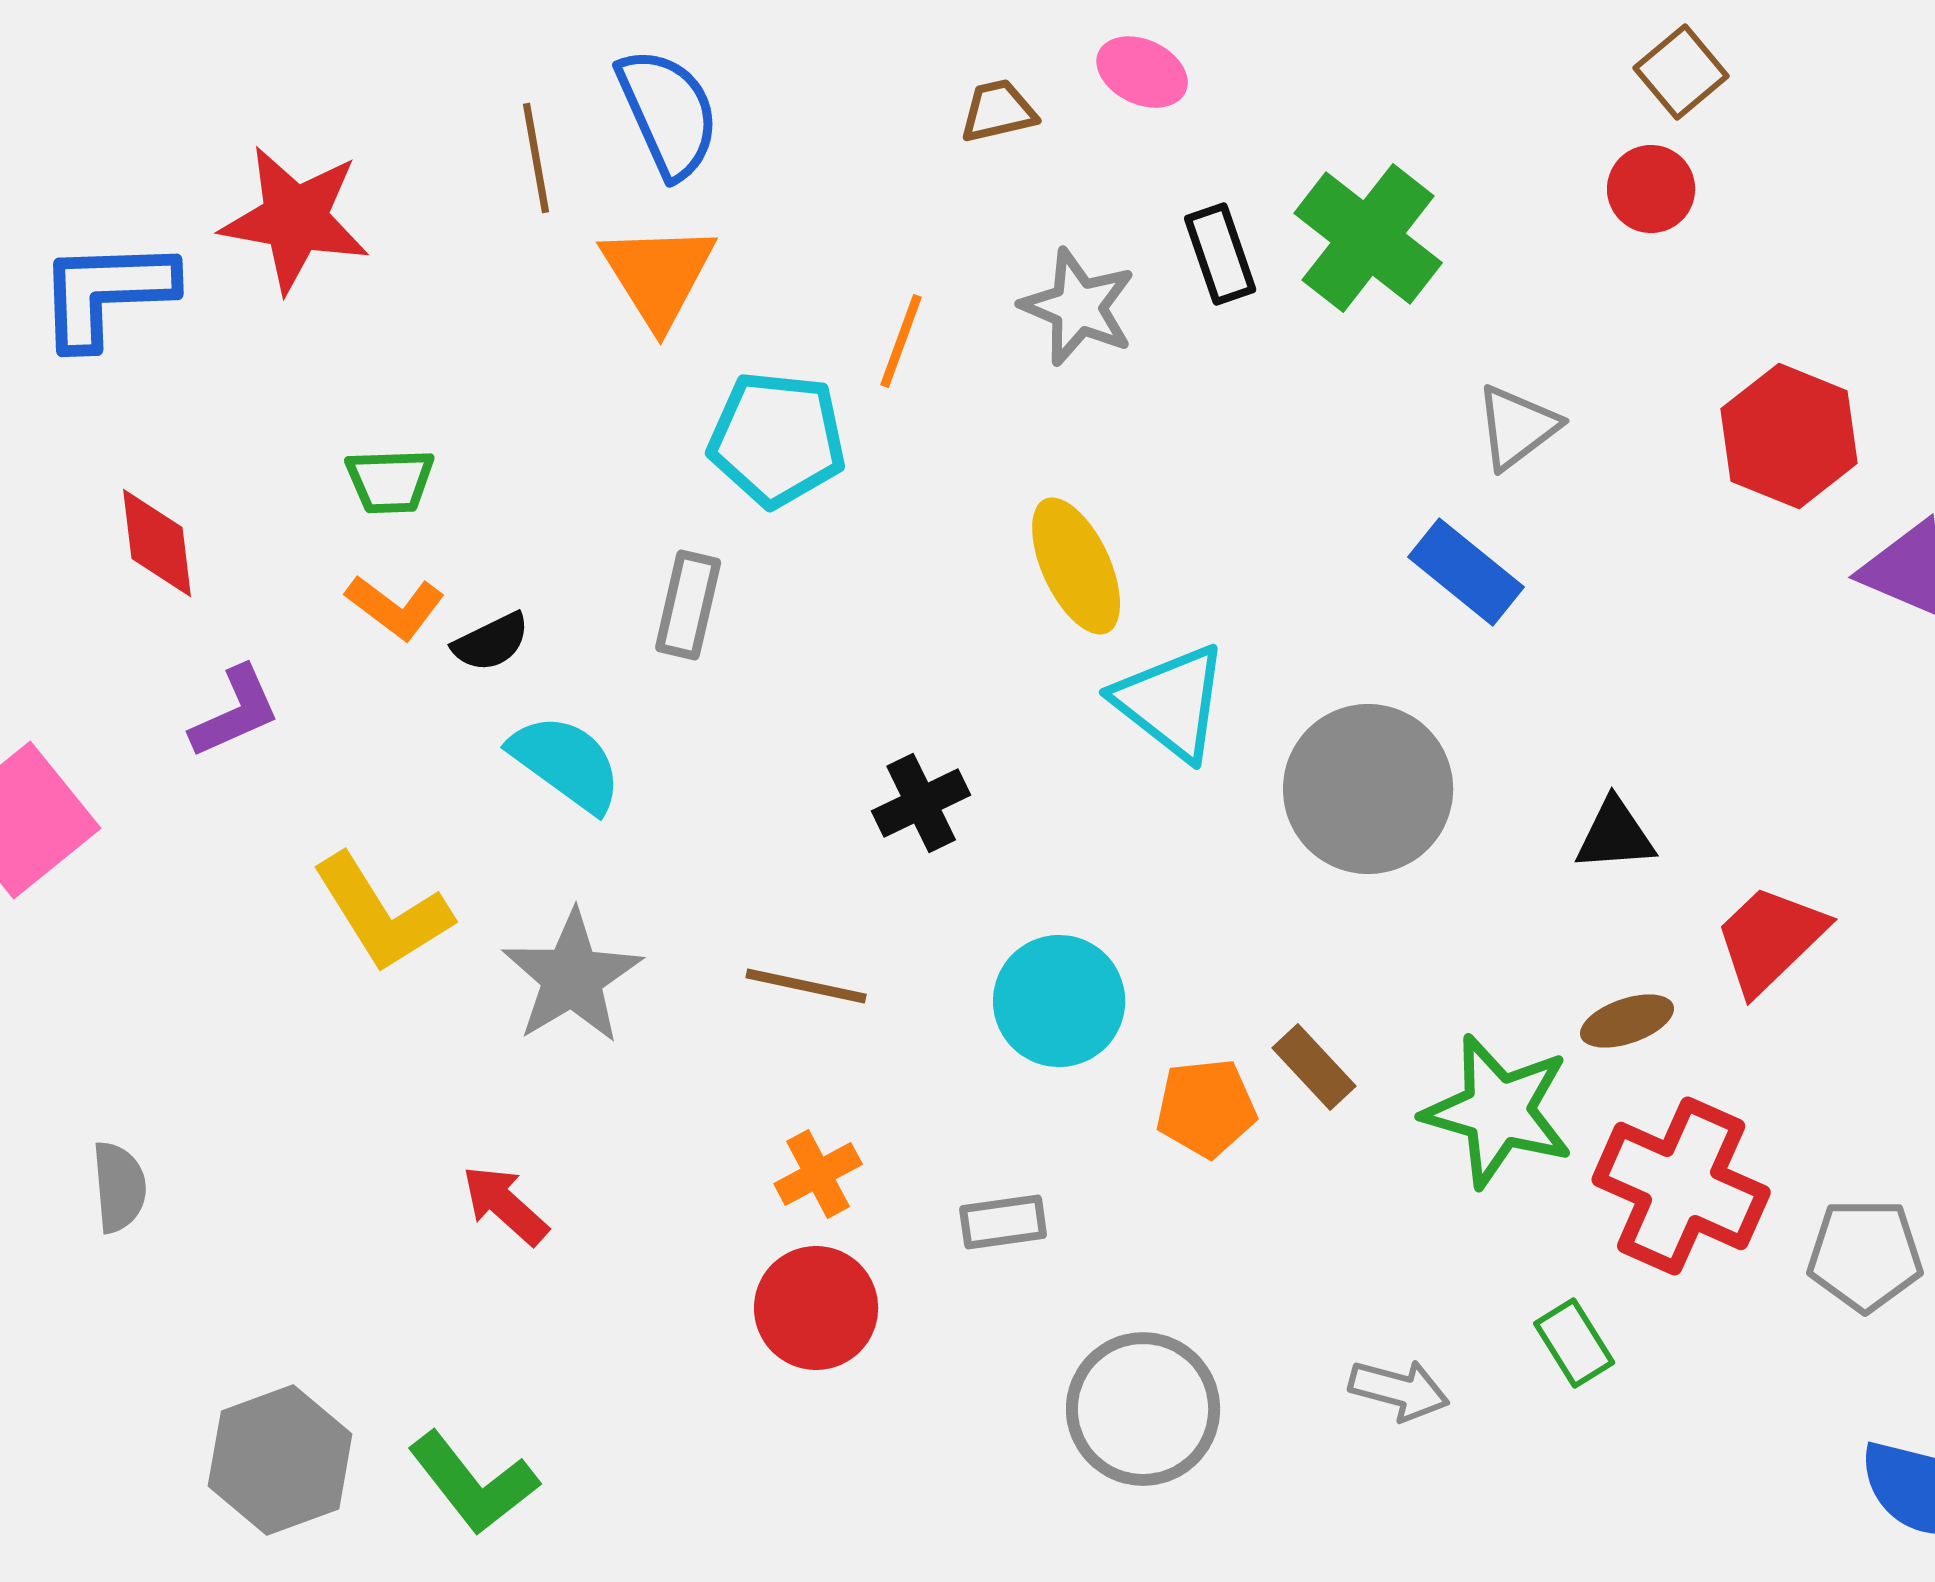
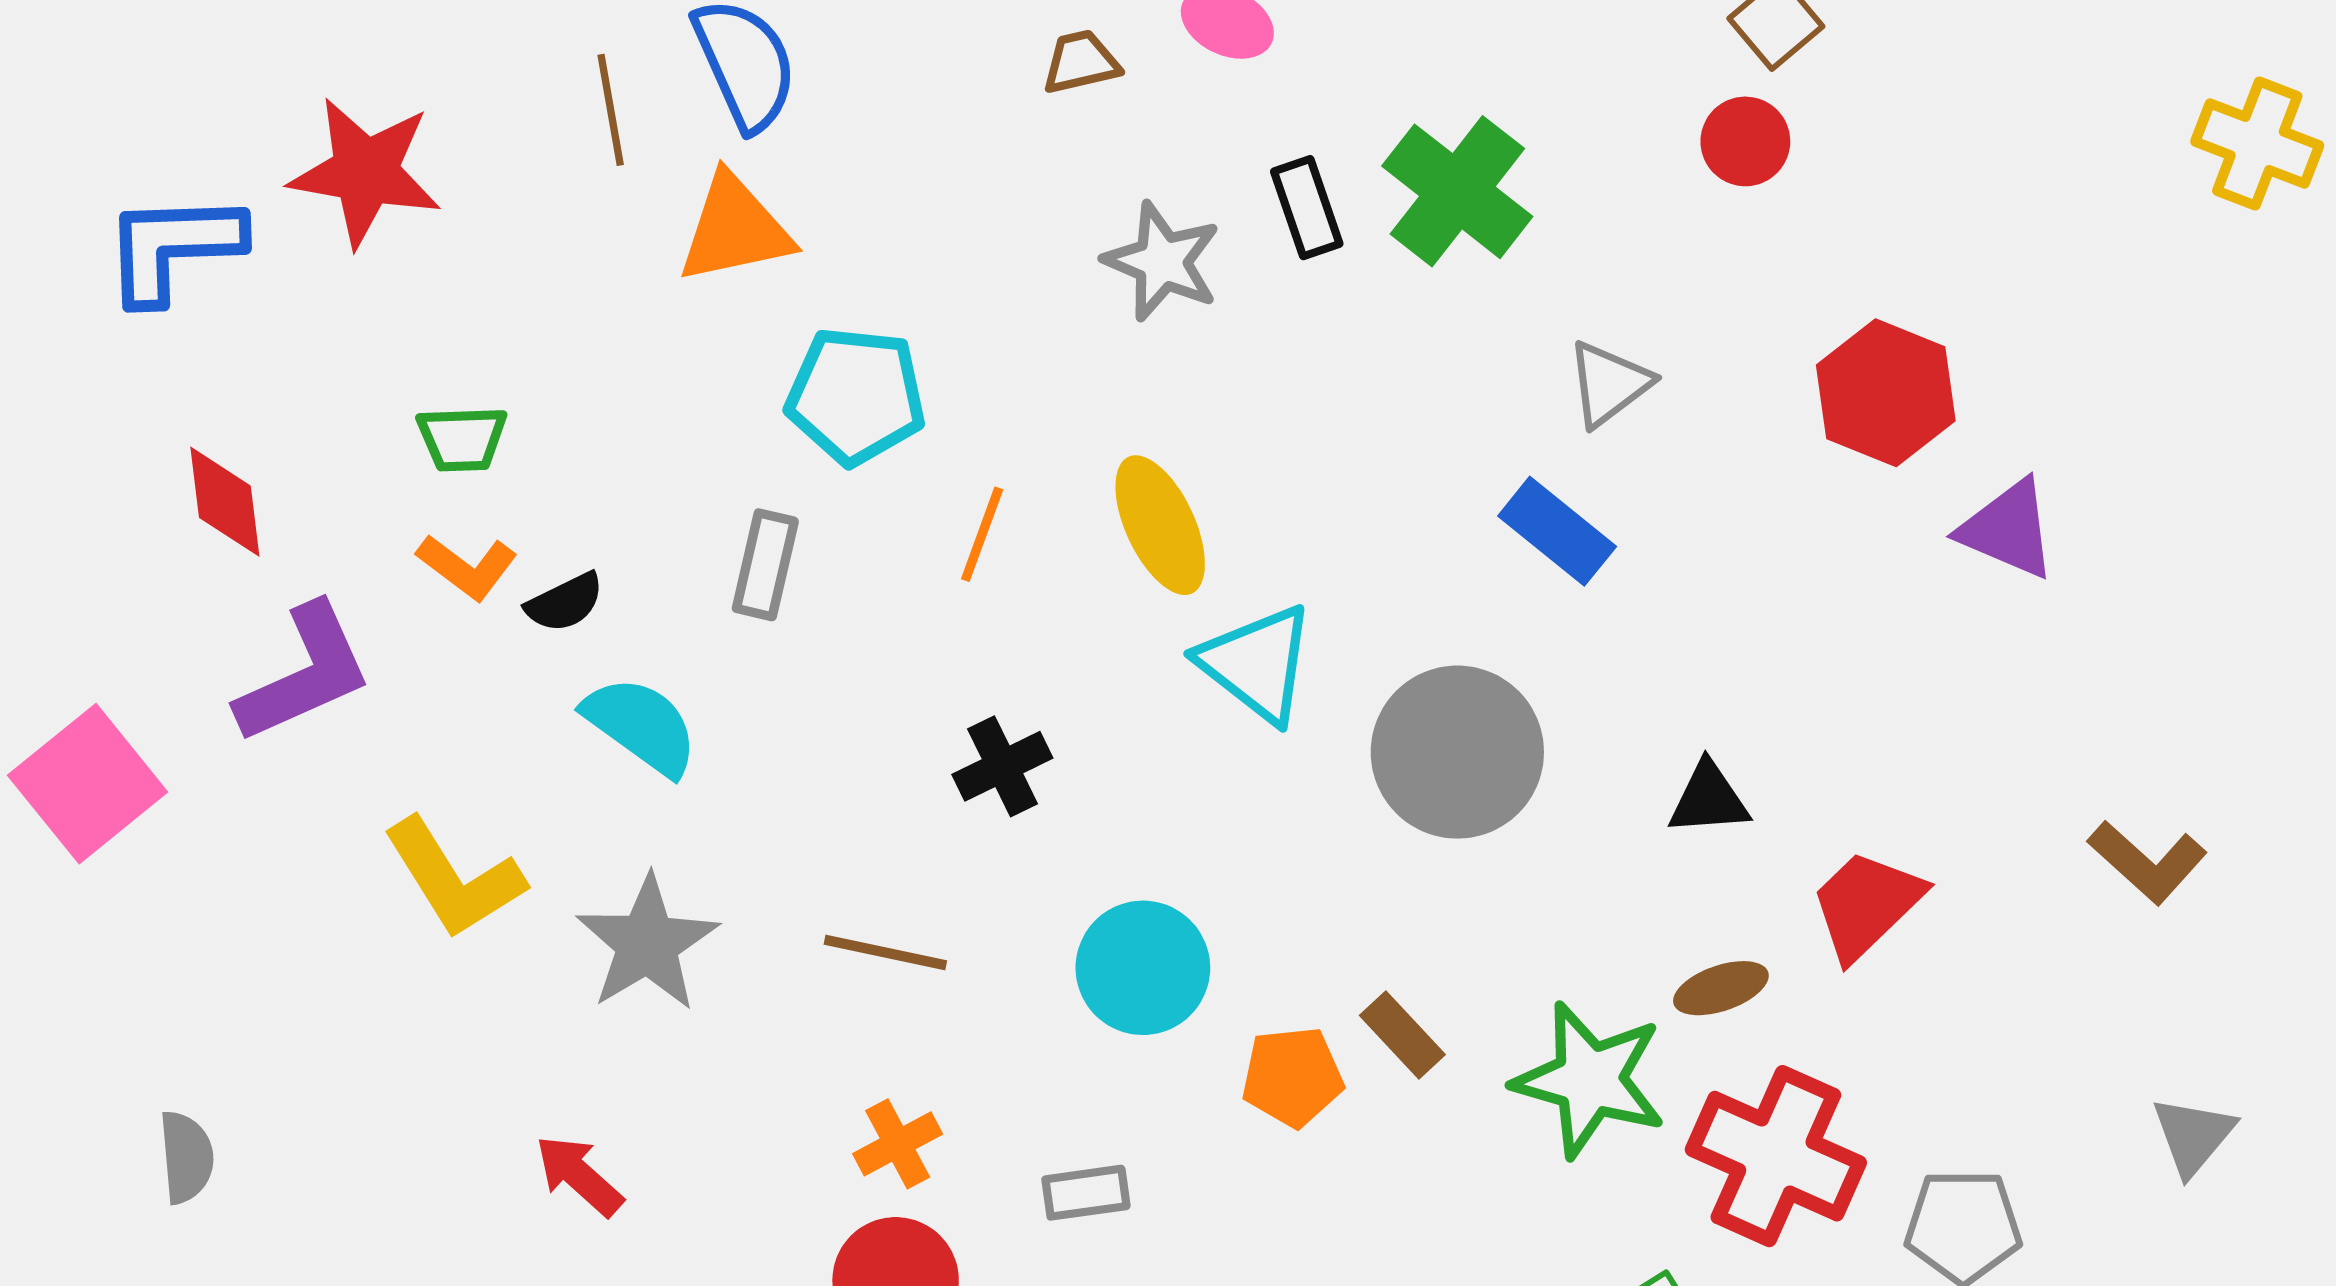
orange triangle: (658, 275) -> (735, 229), turned 50
orange line: (901, 341) -> (982, 534), moved
purple L-shape: (235, 712) -> (304, 674), size x1.5

